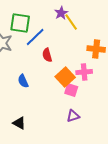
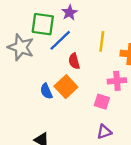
purple star: (61, 13) -> (69, 13), moved
yellow line: (71, 22) -> (102, 41), moved, turned 42
orange square: (65, 77) -> (66, 87), moved

